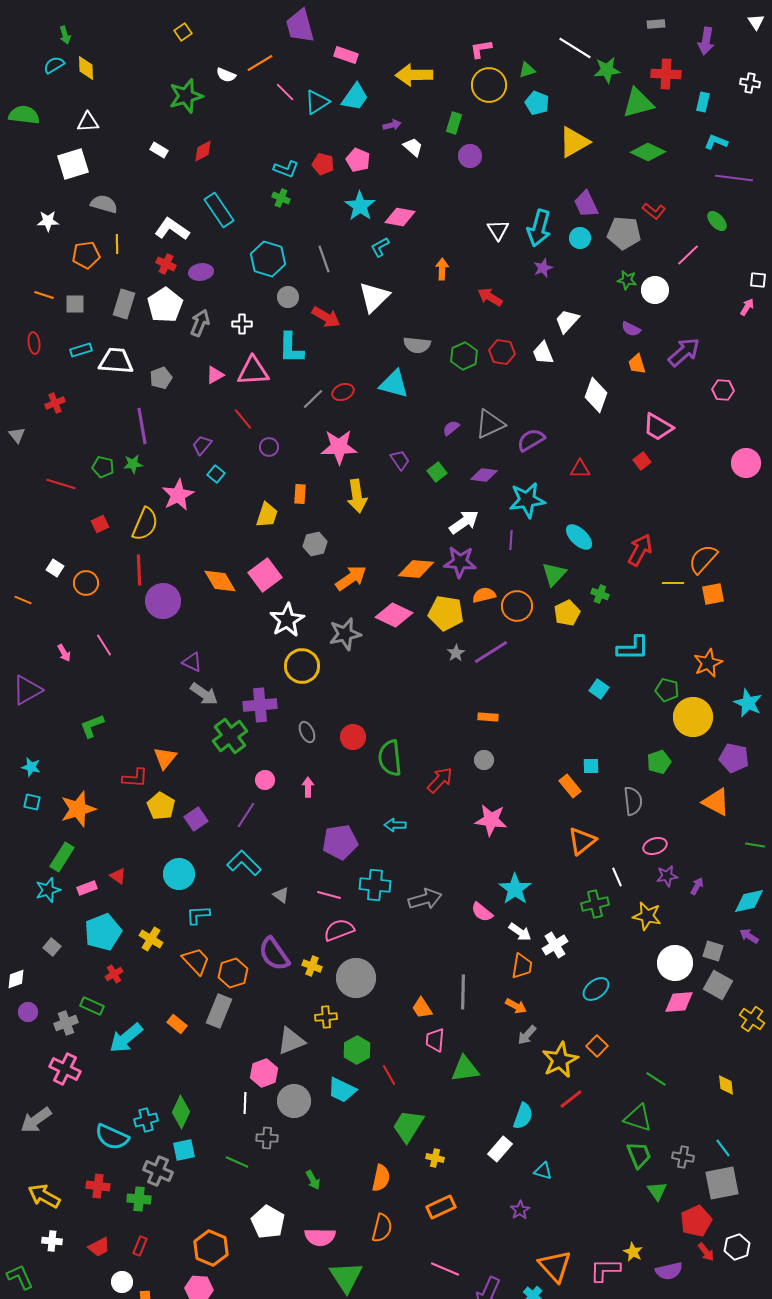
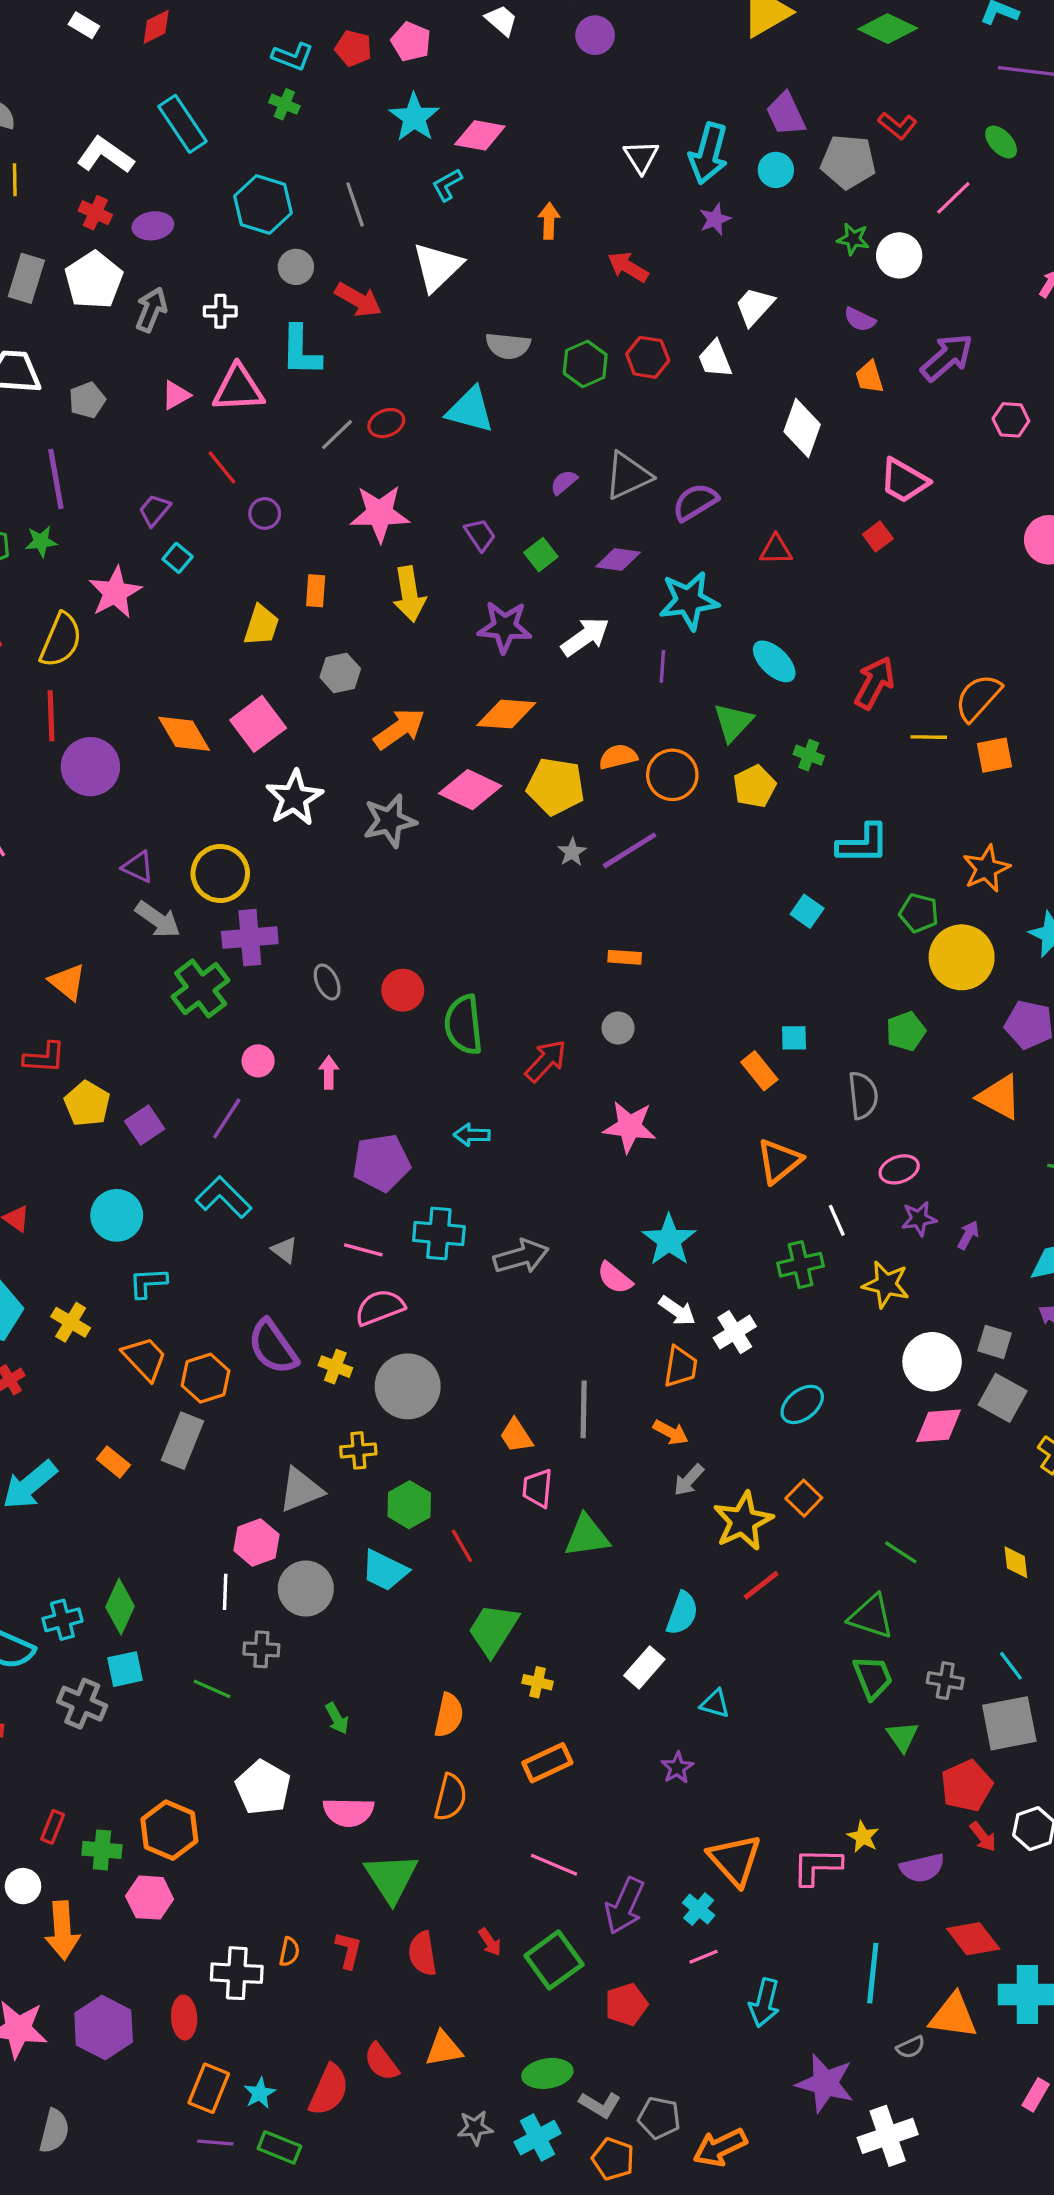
purple star: (460, 562) -> (505, 627), moved
yellow circle: (302, 666) -> (220, 873), moved
orange triangle: (165, 758) -> (67, 982), moved, turned -30
green cross: (139, 1199) -> (102, 1850), moved

